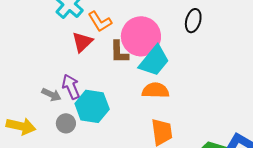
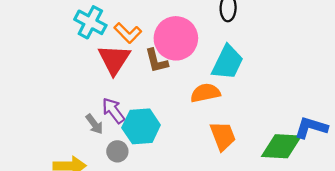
red triangle: (82, 42) -> (114, 59), size x1.4
cyan trapezoid: (154, 61) -> (228, 62), moved
gray arrow: (51, 95) -> (94, 124), turned 42

